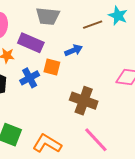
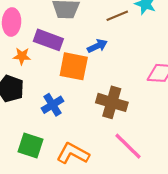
orange square: (52, 67) -> (74, 66), size x1.5
blue cross: (30, 78) -> (53, 105), moved

